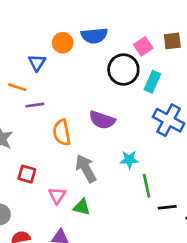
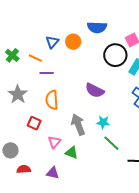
orange circle: (63, 43) -> (73, 42), moved
orange semicircle: (62, 132) -> (52, 100), moved
cyan star: (129, 160) -> (103, 122), moved
green line: (147, 186) -> (111, 143), moved, turned -42

